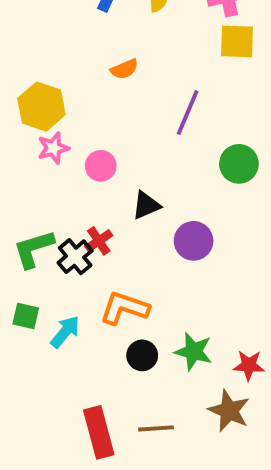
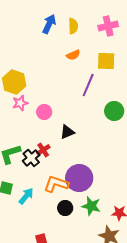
yellow square: (237, 41) -> (106, 61), moved
orange semicircle: (124, 69) -> (73, 55), moved
purple circle: (194, 241) -> (79, 178), moved, size x1.4

